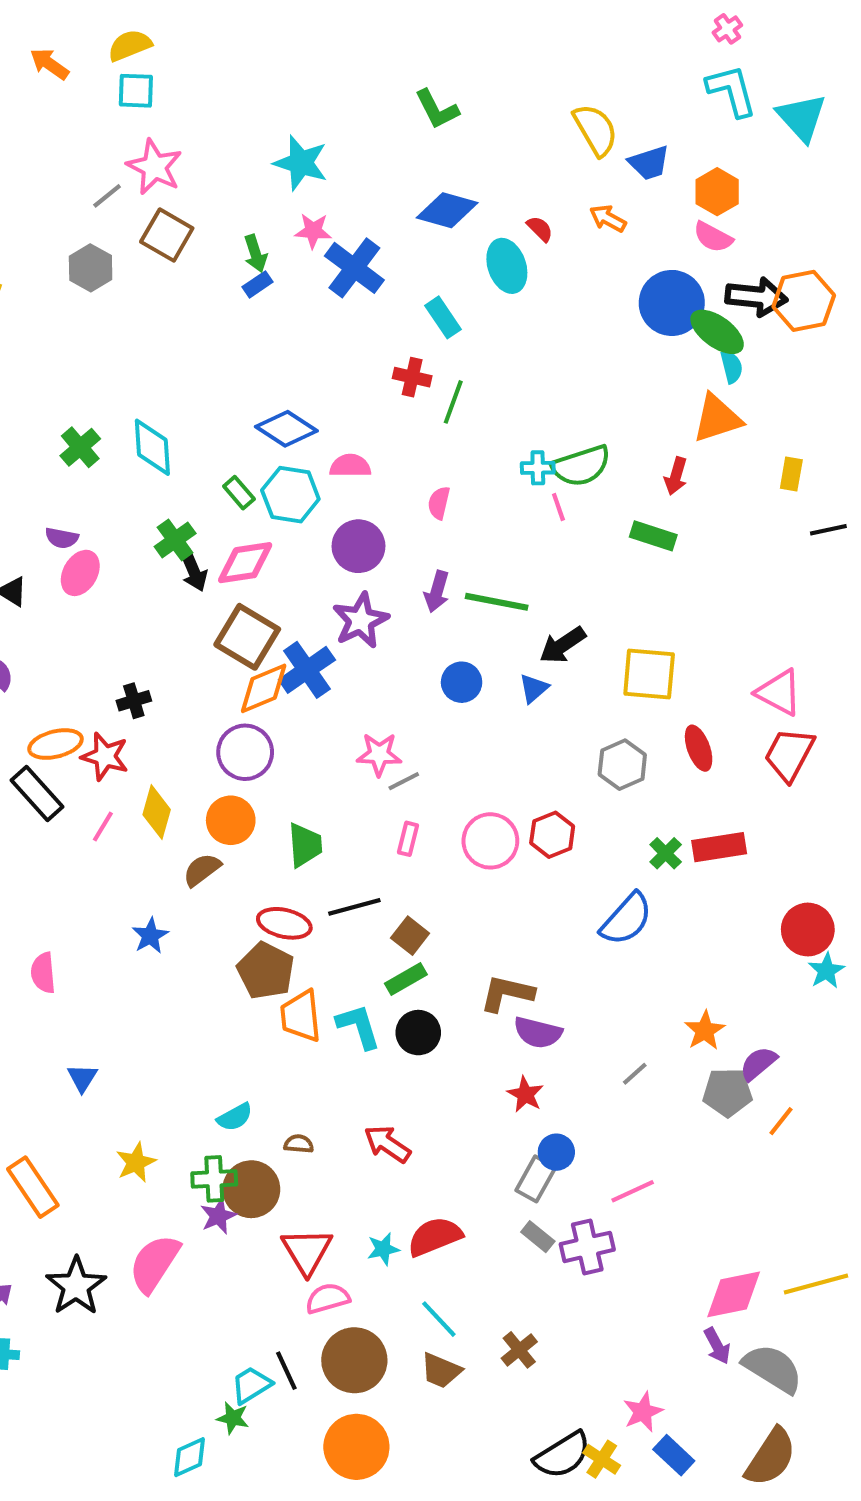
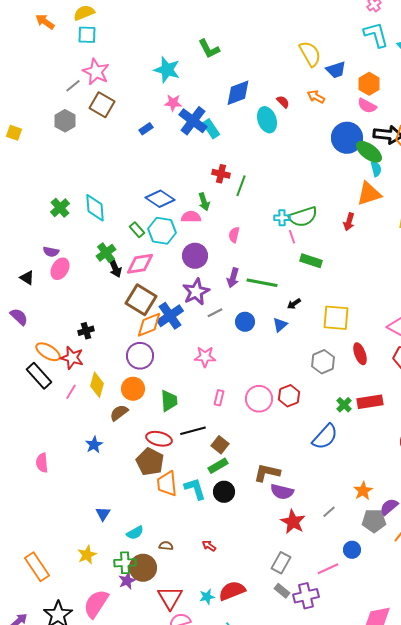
green L-shape: (437, 109) -> (209, 49), moved
blue diamond: (447, 210) -> (238, 93), turned -36
green arrow: (255, 254) -> (204, 202), moved
cyan rectangle: (443, 317) -> (211, 129), moved
green rectangle: (653, 536) -> (311, 261), moved
black arrow: (563, 645) -> (294, 304), size x0.6
orange ellipse: (56, 744) -> (48, 352), turned 45
gray line: (404, 781) -> (215, 313), moved
blue triangle: (82, 1078) -> (103, 514), moved
red star: (525, 1094) -> (293, 522), moved, size x1.4
red arrow: (387, 1144) -> (209, 546), size x0.6
blue circle: (556, 1152) -> (352, 550), moved

